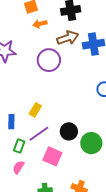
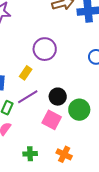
purple circle: (49, 60) -> (45, 49), moved
pink square: (52, 156) -> (52, 120), moved

